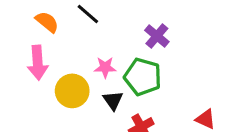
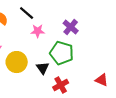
pink star: (105, 67) -> (38, 31), moved

